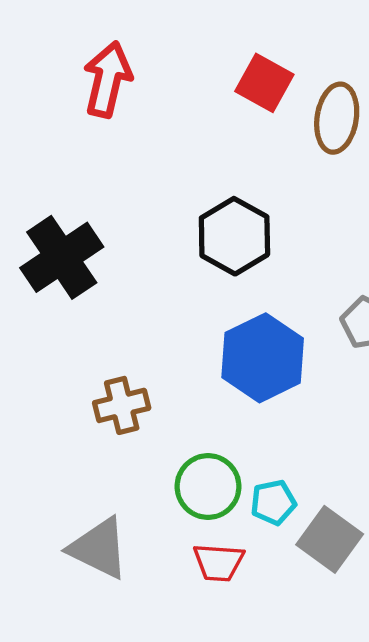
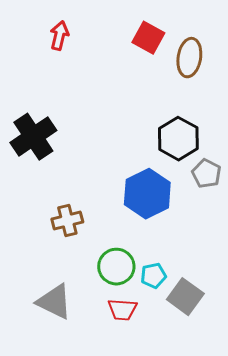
red arrow: (108, 79) -> (59, 36), size x0.7
black hexagon: (234, 236) -> (178, 139), moved

